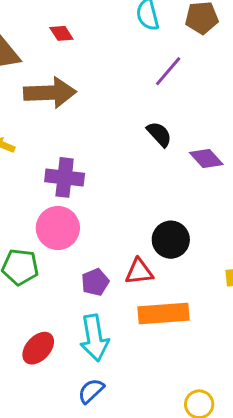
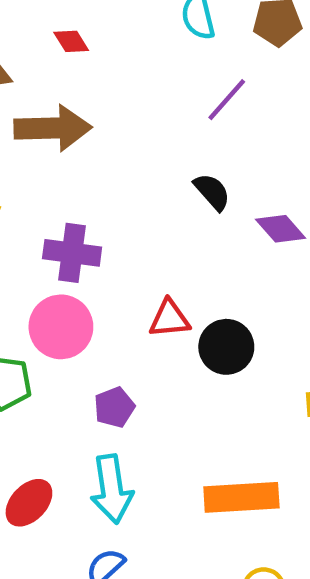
red triangle: (139, 272) -> (169, 319), moved
orange rectangle: (163, 313) -> (241, 497), moved

